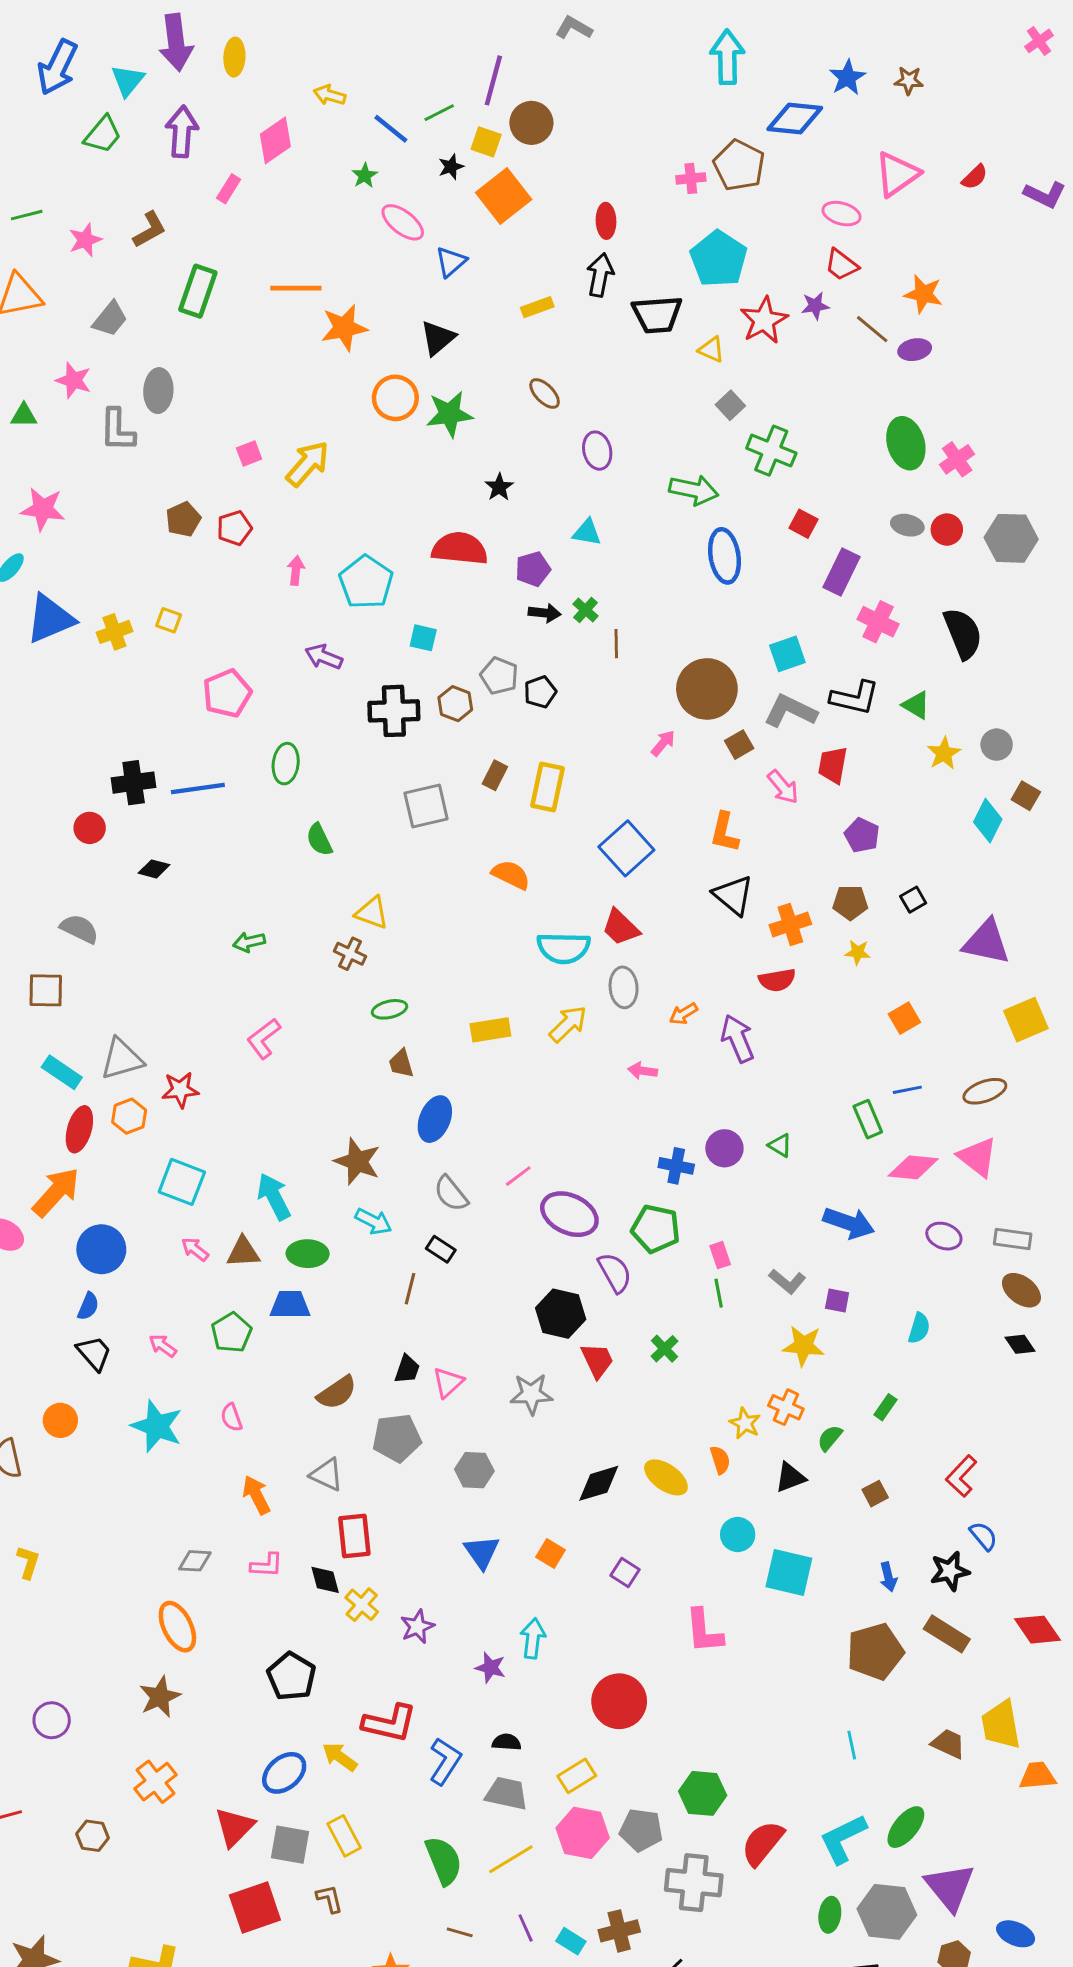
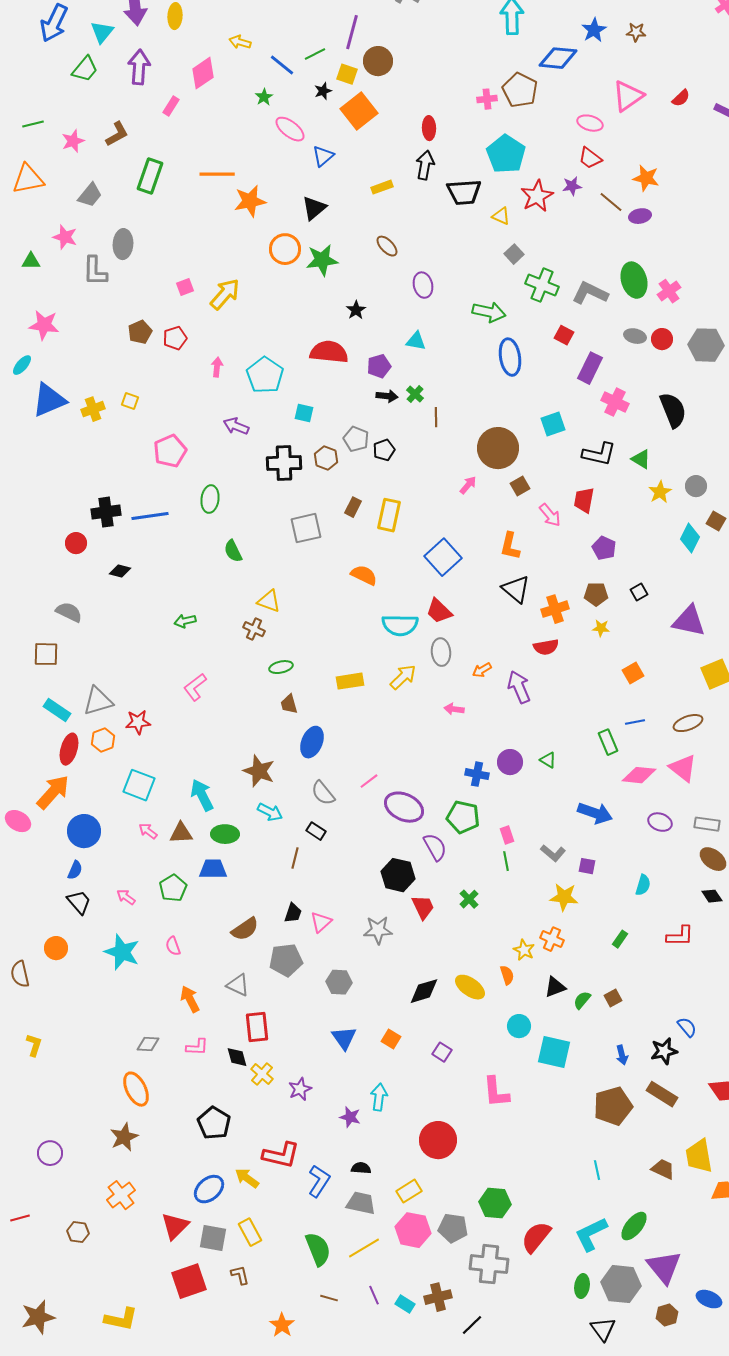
gray L-shape: (790, 711) -> (590, 293), moved
green semicircle: (830, 1438) -> (582, 1000), moved
red L-shape: (961, 1476) -> (680, 936), moved, turned -132

